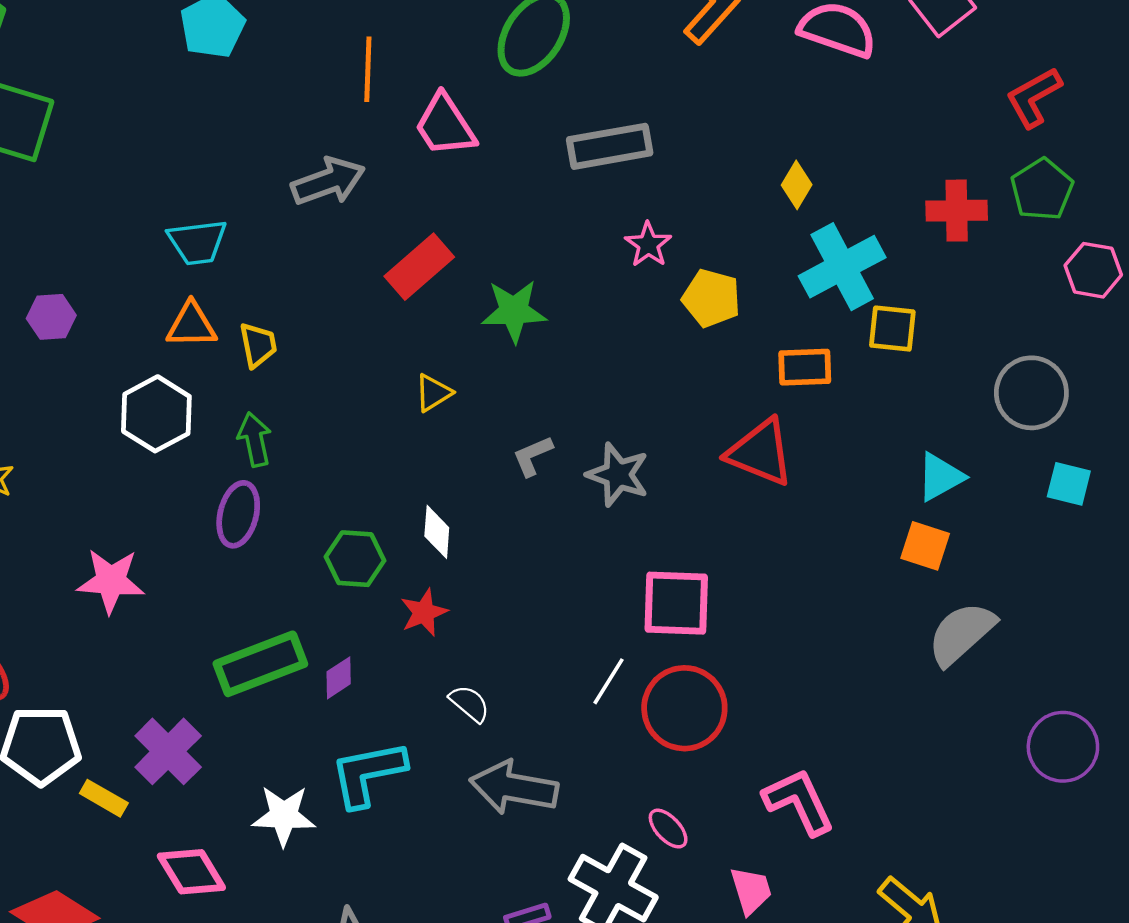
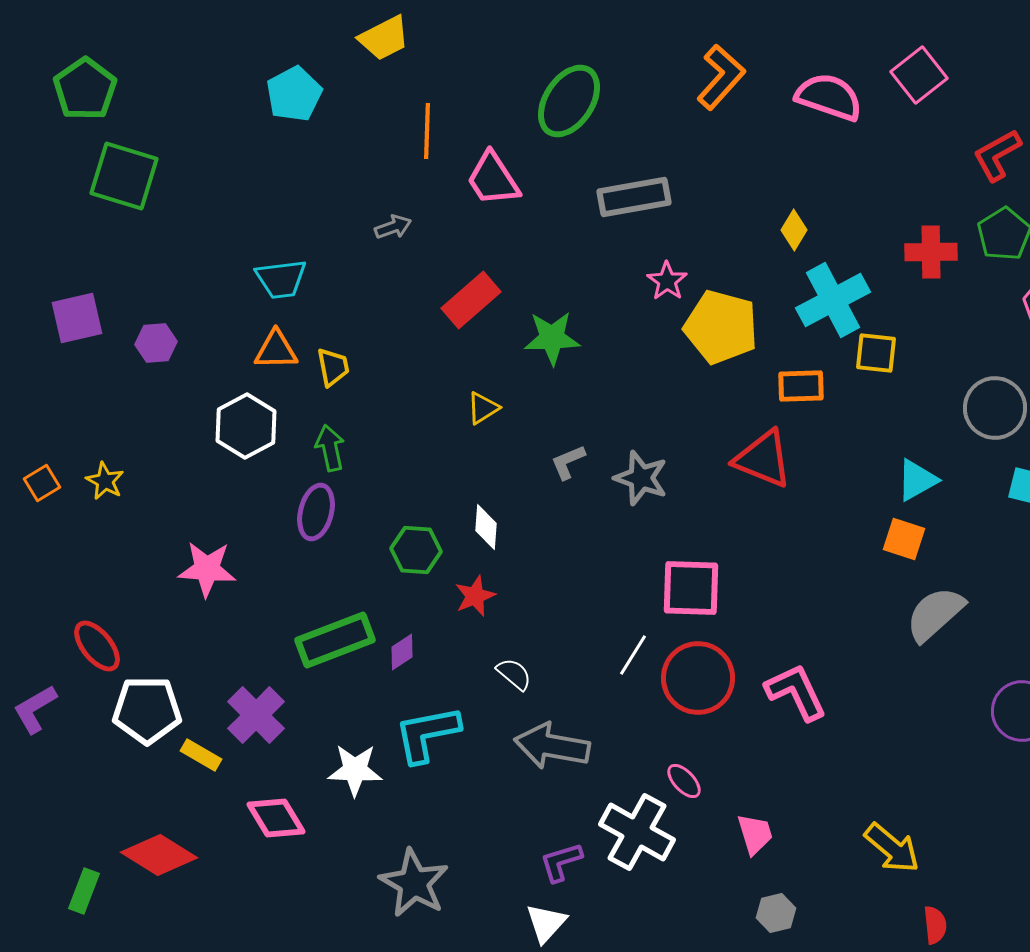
gray arrow: (328, 181) -> (393, 227), size x0.6
yellow pentagon: (711, 298) -> (721, 327), size x1.5
pink L-shape: (799, 802) -> (796, 692), moved

